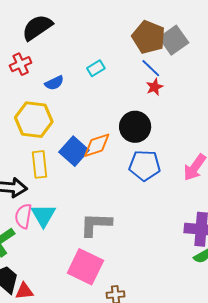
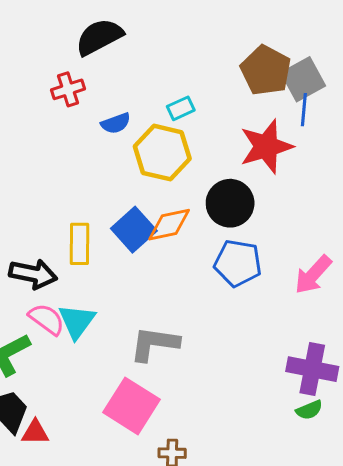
blue line: (151, 68) -> (304, 110), moved, turned 45
red star: (155, 87) -> (266, 147), size x2.0
yellow hexagon: (34, 120) -> (162, 153), moved
pink semicircle: (23, 216) -> (47, 319), turned 110

